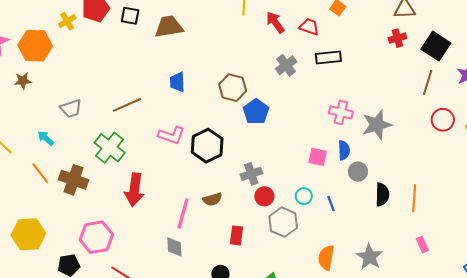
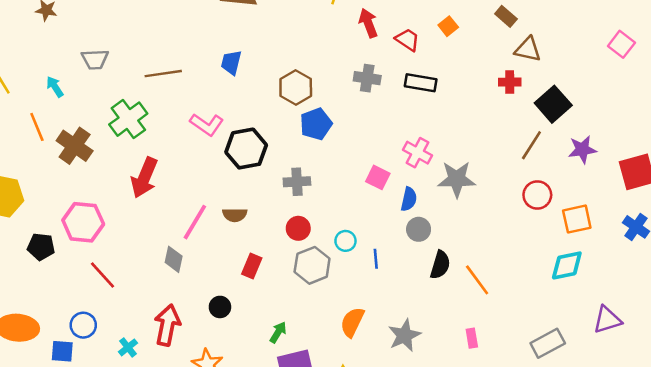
gray cross: (286, 65) -> (367, 78), turned 30
pink square: (318, 157) -> (378, 177), moved
gray cross: (251, 174) -> (297, 182), moved
orange line: (414, 198) -> (477, 280), turned -56

